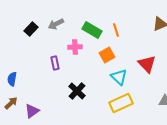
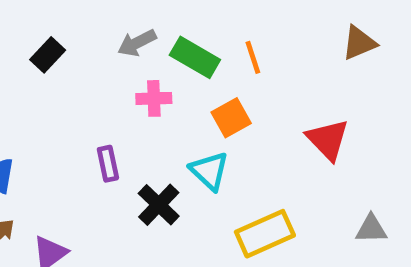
gray arrow: (56, 24) -> (137, 43), moved
purple rectangle: (55, 63) -> (108, 164), moved
cyan triangle: (119, 77) -> (209, 171), moved

